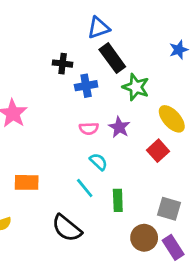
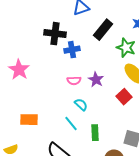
black rectangle: (112, 58) -> (103, 30), moved, turned 75
black cross: (63, 64) -> (55, 34), size x1.5
green star: (136, 87) -> (126, 48), moved

